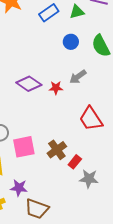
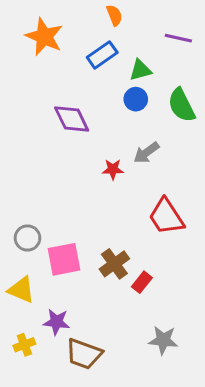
green triangle: (77, 12) -> (140, 70), moved
purple diamond: (29, 84) -> (72, 119), moved, turned 30
gray star: (89, 179) -> (163, 340), moved

